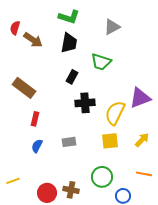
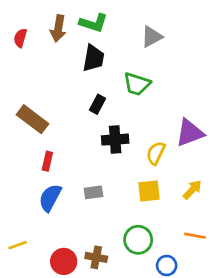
brown arrow: (33, 40) -> (58, 28), moved, turned 66
yellow semicircle: (115, 113) -> (156, 153), size x0.7
blue semicircle: (37, 146) -> (50, 198), size x1.5

